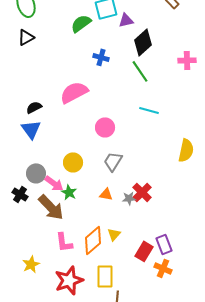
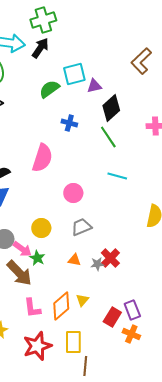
pink semicircle: (74, 92) -> (42, 158), turned 136
gray trapezoid: (113, 161) -> (81, 227), turned 35

